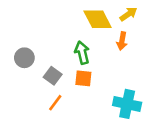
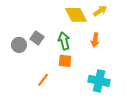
orange arrow: (122, 41) -> (95, 40), moved
gray square: (53, 76) -> (37, 38), moved

